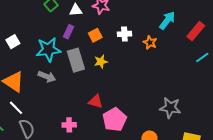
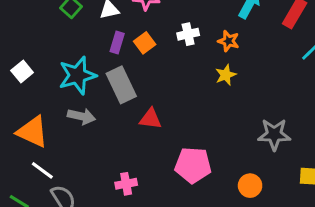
purple rectangle: (68, 32) -> (117, 43), moved
yellow star: (101, 62) -> (226, 75), moved
red triangle: (96, 101) -> (150, 119), moved
pink pentagon: (115, 120) -> (193, 165), turned -30

